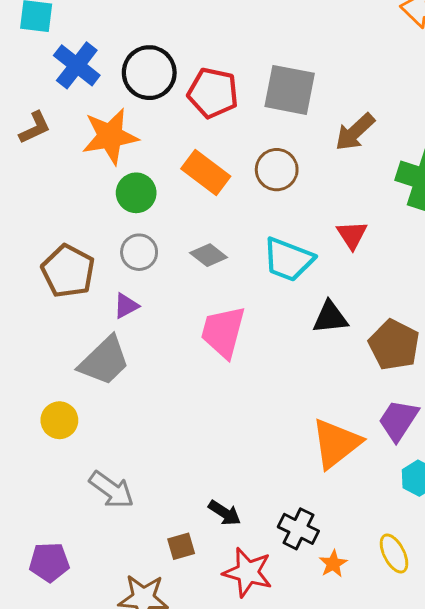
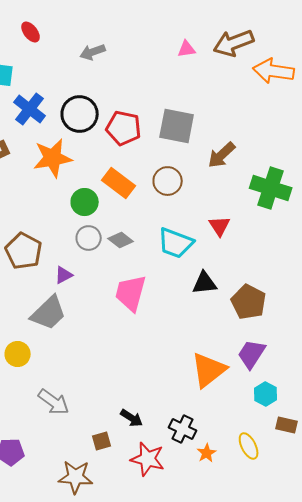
green circle: (136, 193) -> (85, 202), moved
gray circle: (139, 252) -> (89, 238), moved

